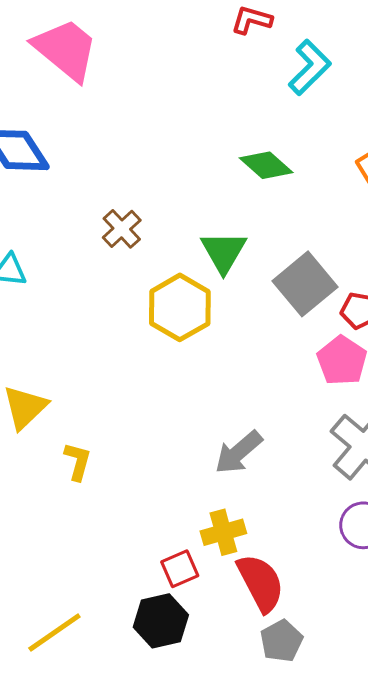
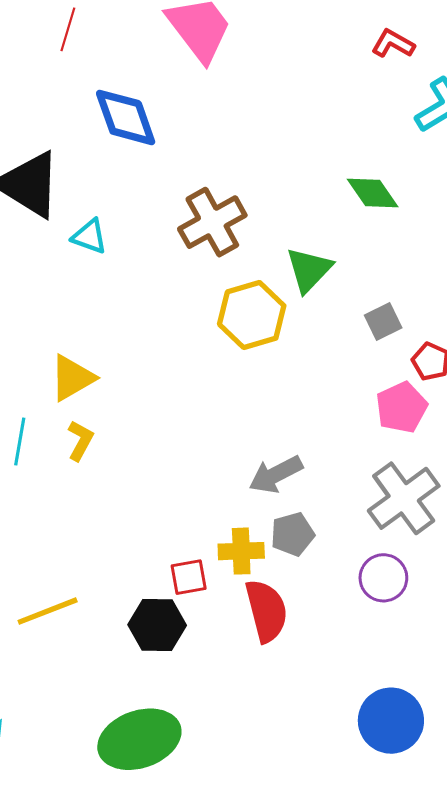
brown cross: (122, 229) -> (212, 222), size x1.6
gray square: (305, 284) -> (383, 322), size x0.6
yellow L-shape: (78, 461) -> (80, 440), moved
gray pentagon: (281, 641) -> (293, 534), moved

